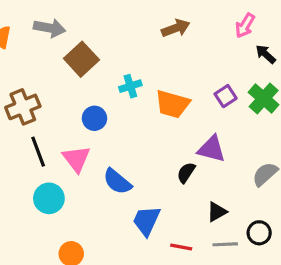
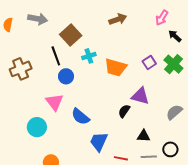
brown square: (81, 59) -> (71, 35), moved
black line: (38, 152) -> (56, 56), moved
black triangle: (217, 212) -> (144, 136), turned 32

